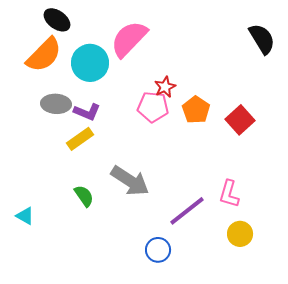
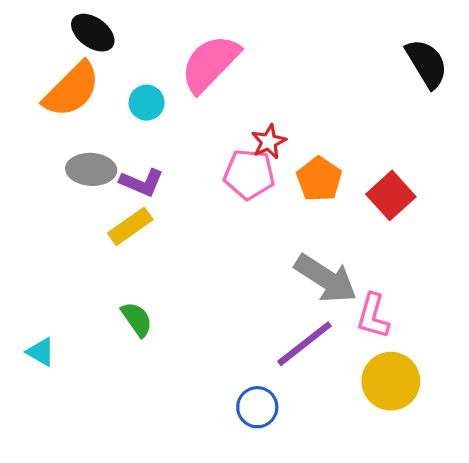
cyan circle: (90, 63) -> (147, 103), size x0.6
gray arrow: (130, 181) -> (326, 279), moved
yellow circle: (240, 234) -> (391, 381), size x1.4

